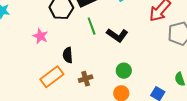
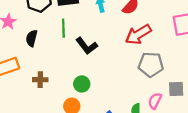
black semicircle: (68, 55) -> (32, 38), moved

